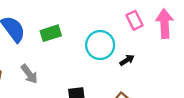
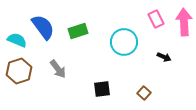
black arrow: (127, 60) -> (164, 57), moved, turned 56

